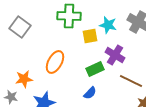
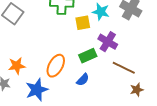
orange ellipse: (55, 62) -> (56, 66), moved

